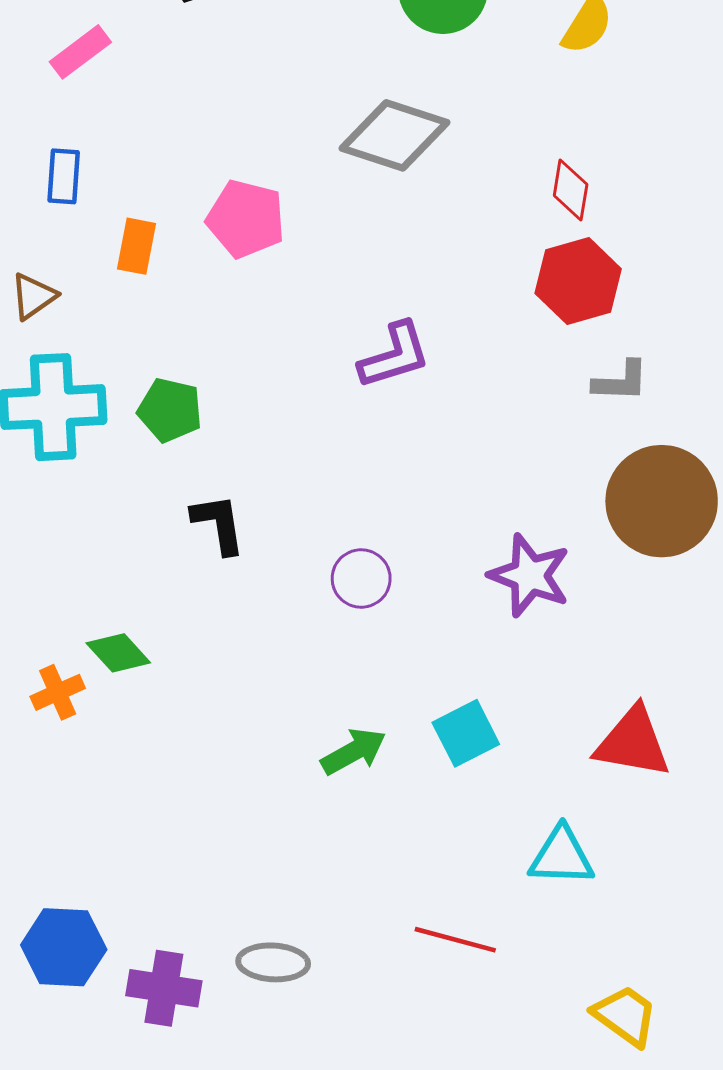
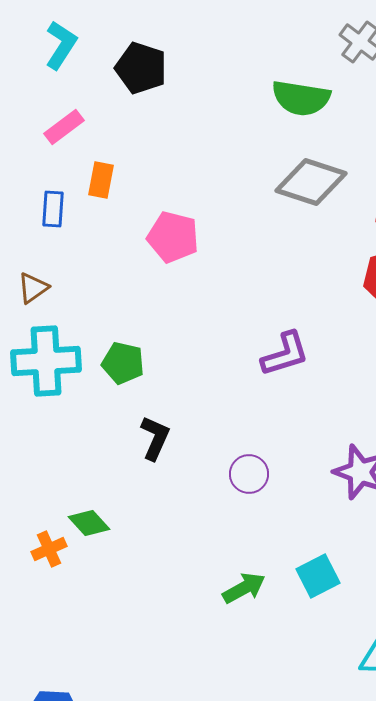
gray diamond: (395, 135) -> (311, 182), moved
orange rectangle: (137, 246) -> (101, 180), moved
purple L-shape: (395, 355) -> (285, 354), moved
black L-shape: (218, 524) -> (155, 438), turned 33

